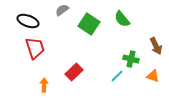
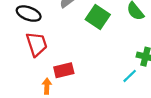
red rectangle: (74, 72) -> (64, 70), moved, turned 30

